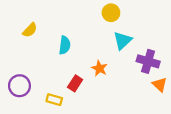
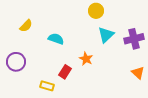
cyan semicircle: (65, 45) -> (56, 39), turned -77
purple cross: (148, 61) -> (134, 39), moved, turned -30
purple circle: (19, 86) -> (16, 62), moved

